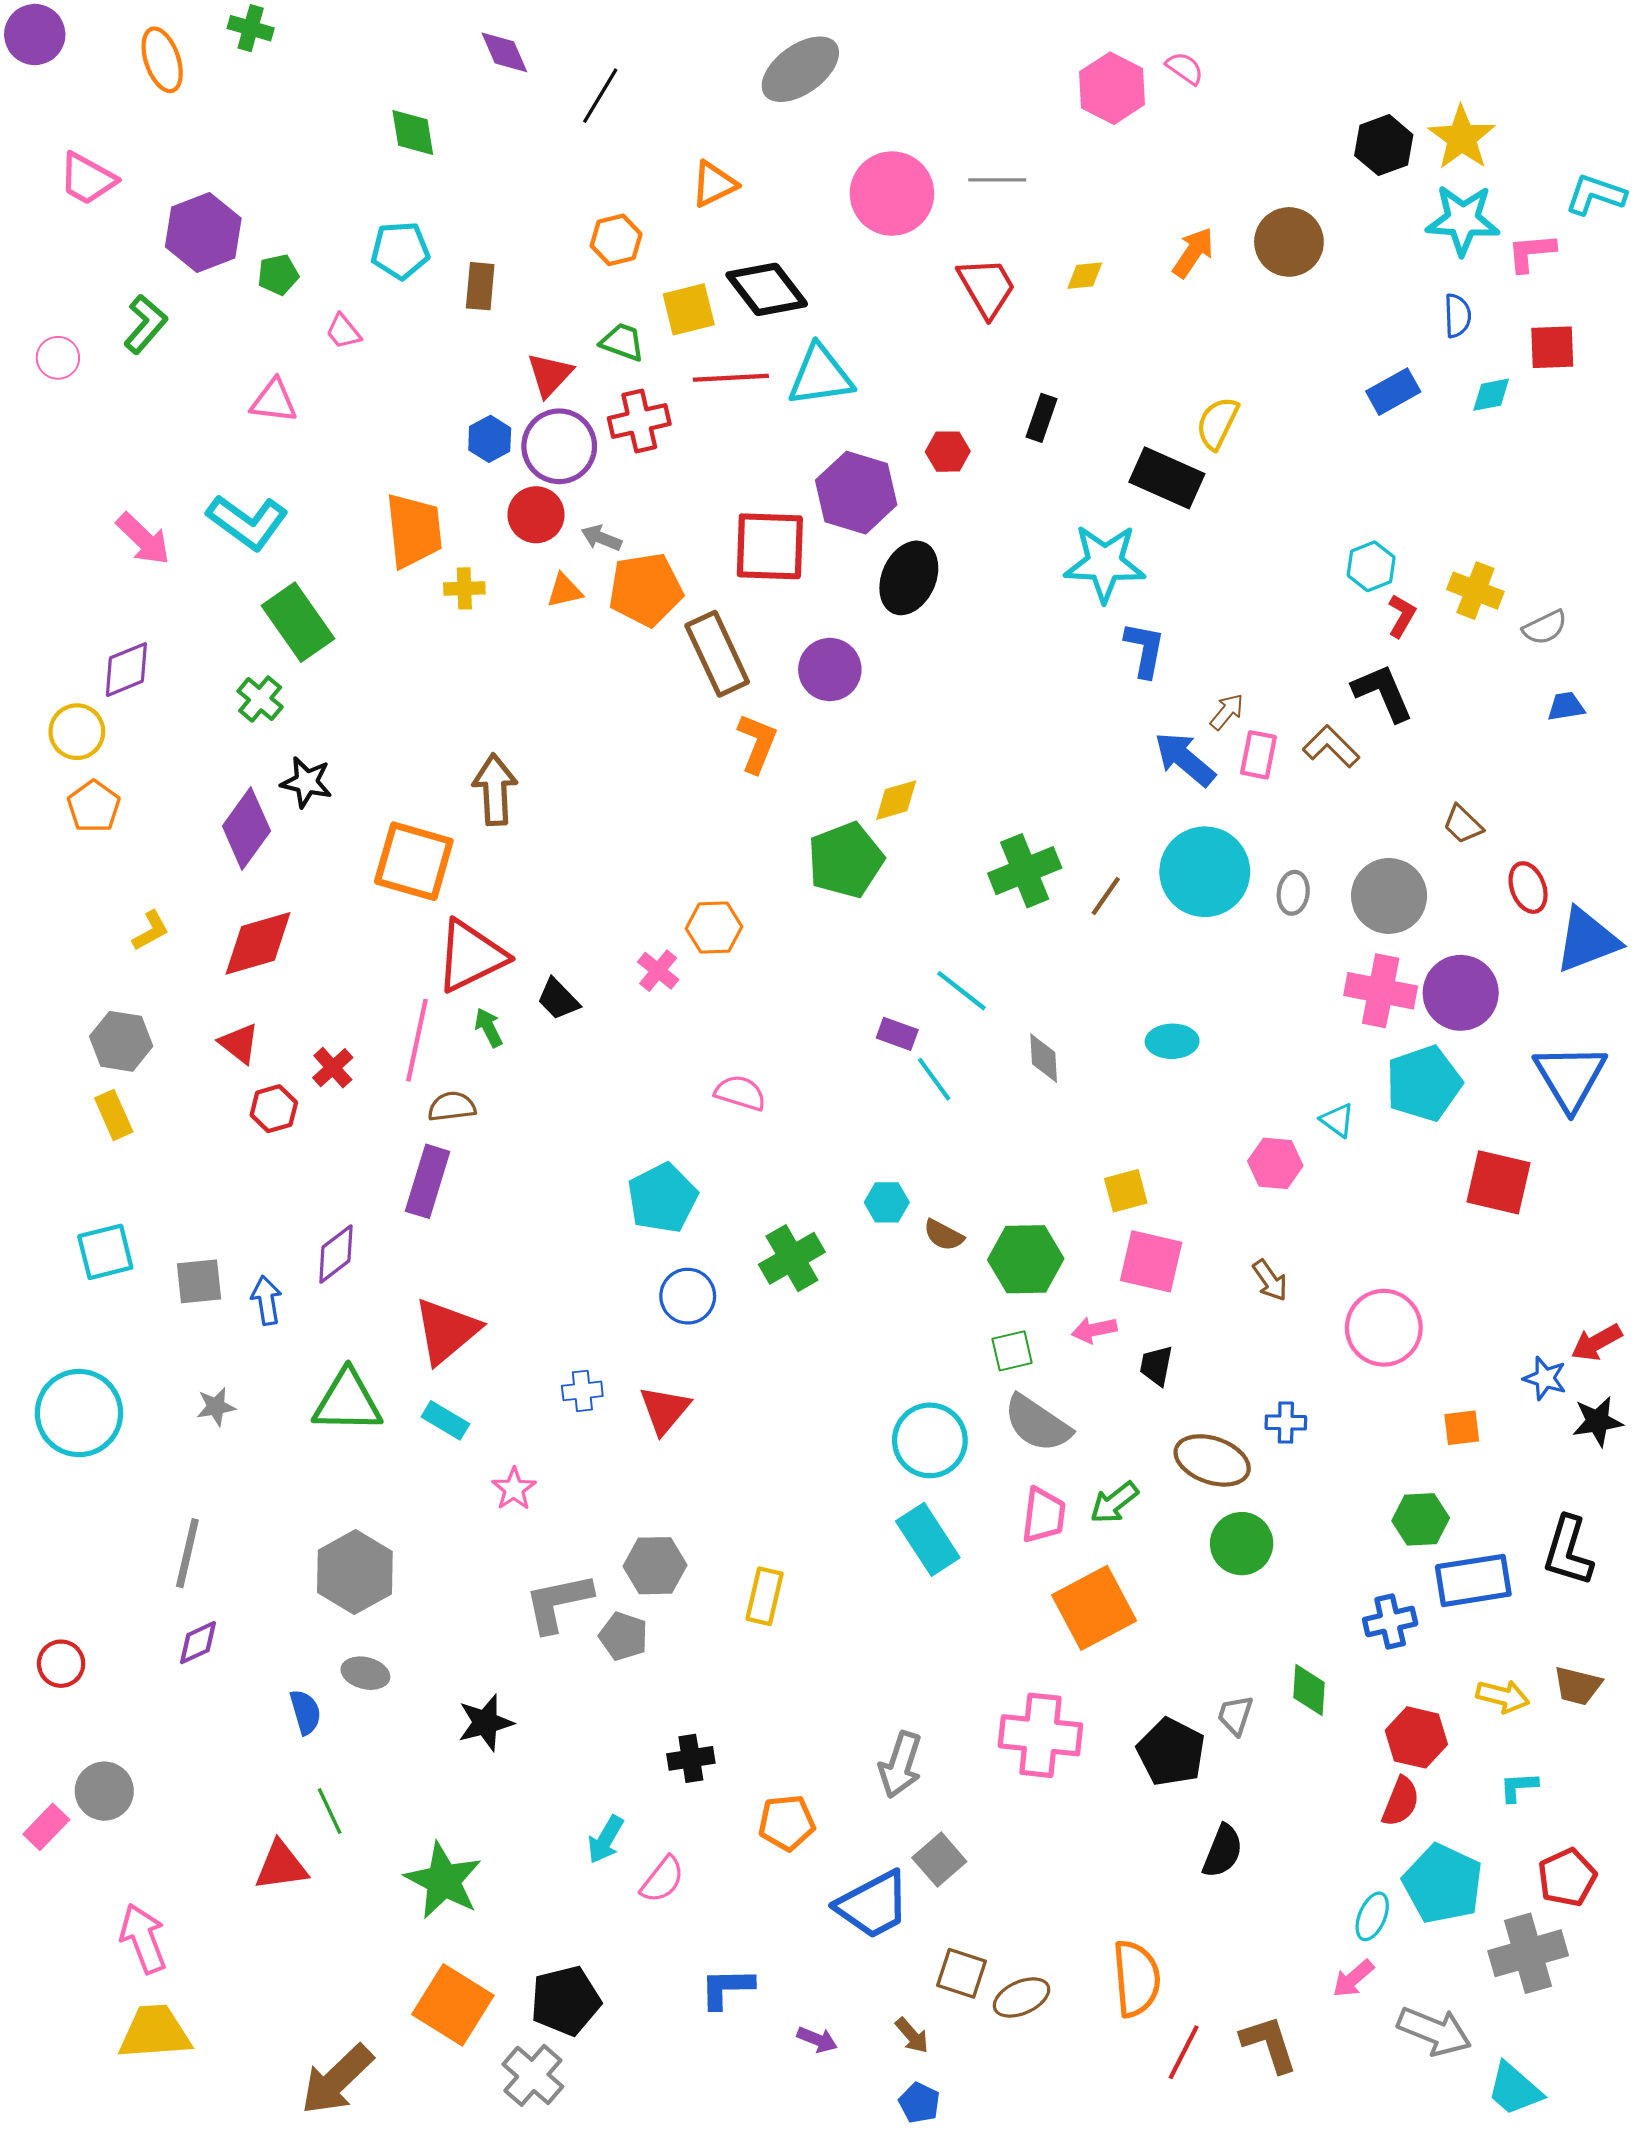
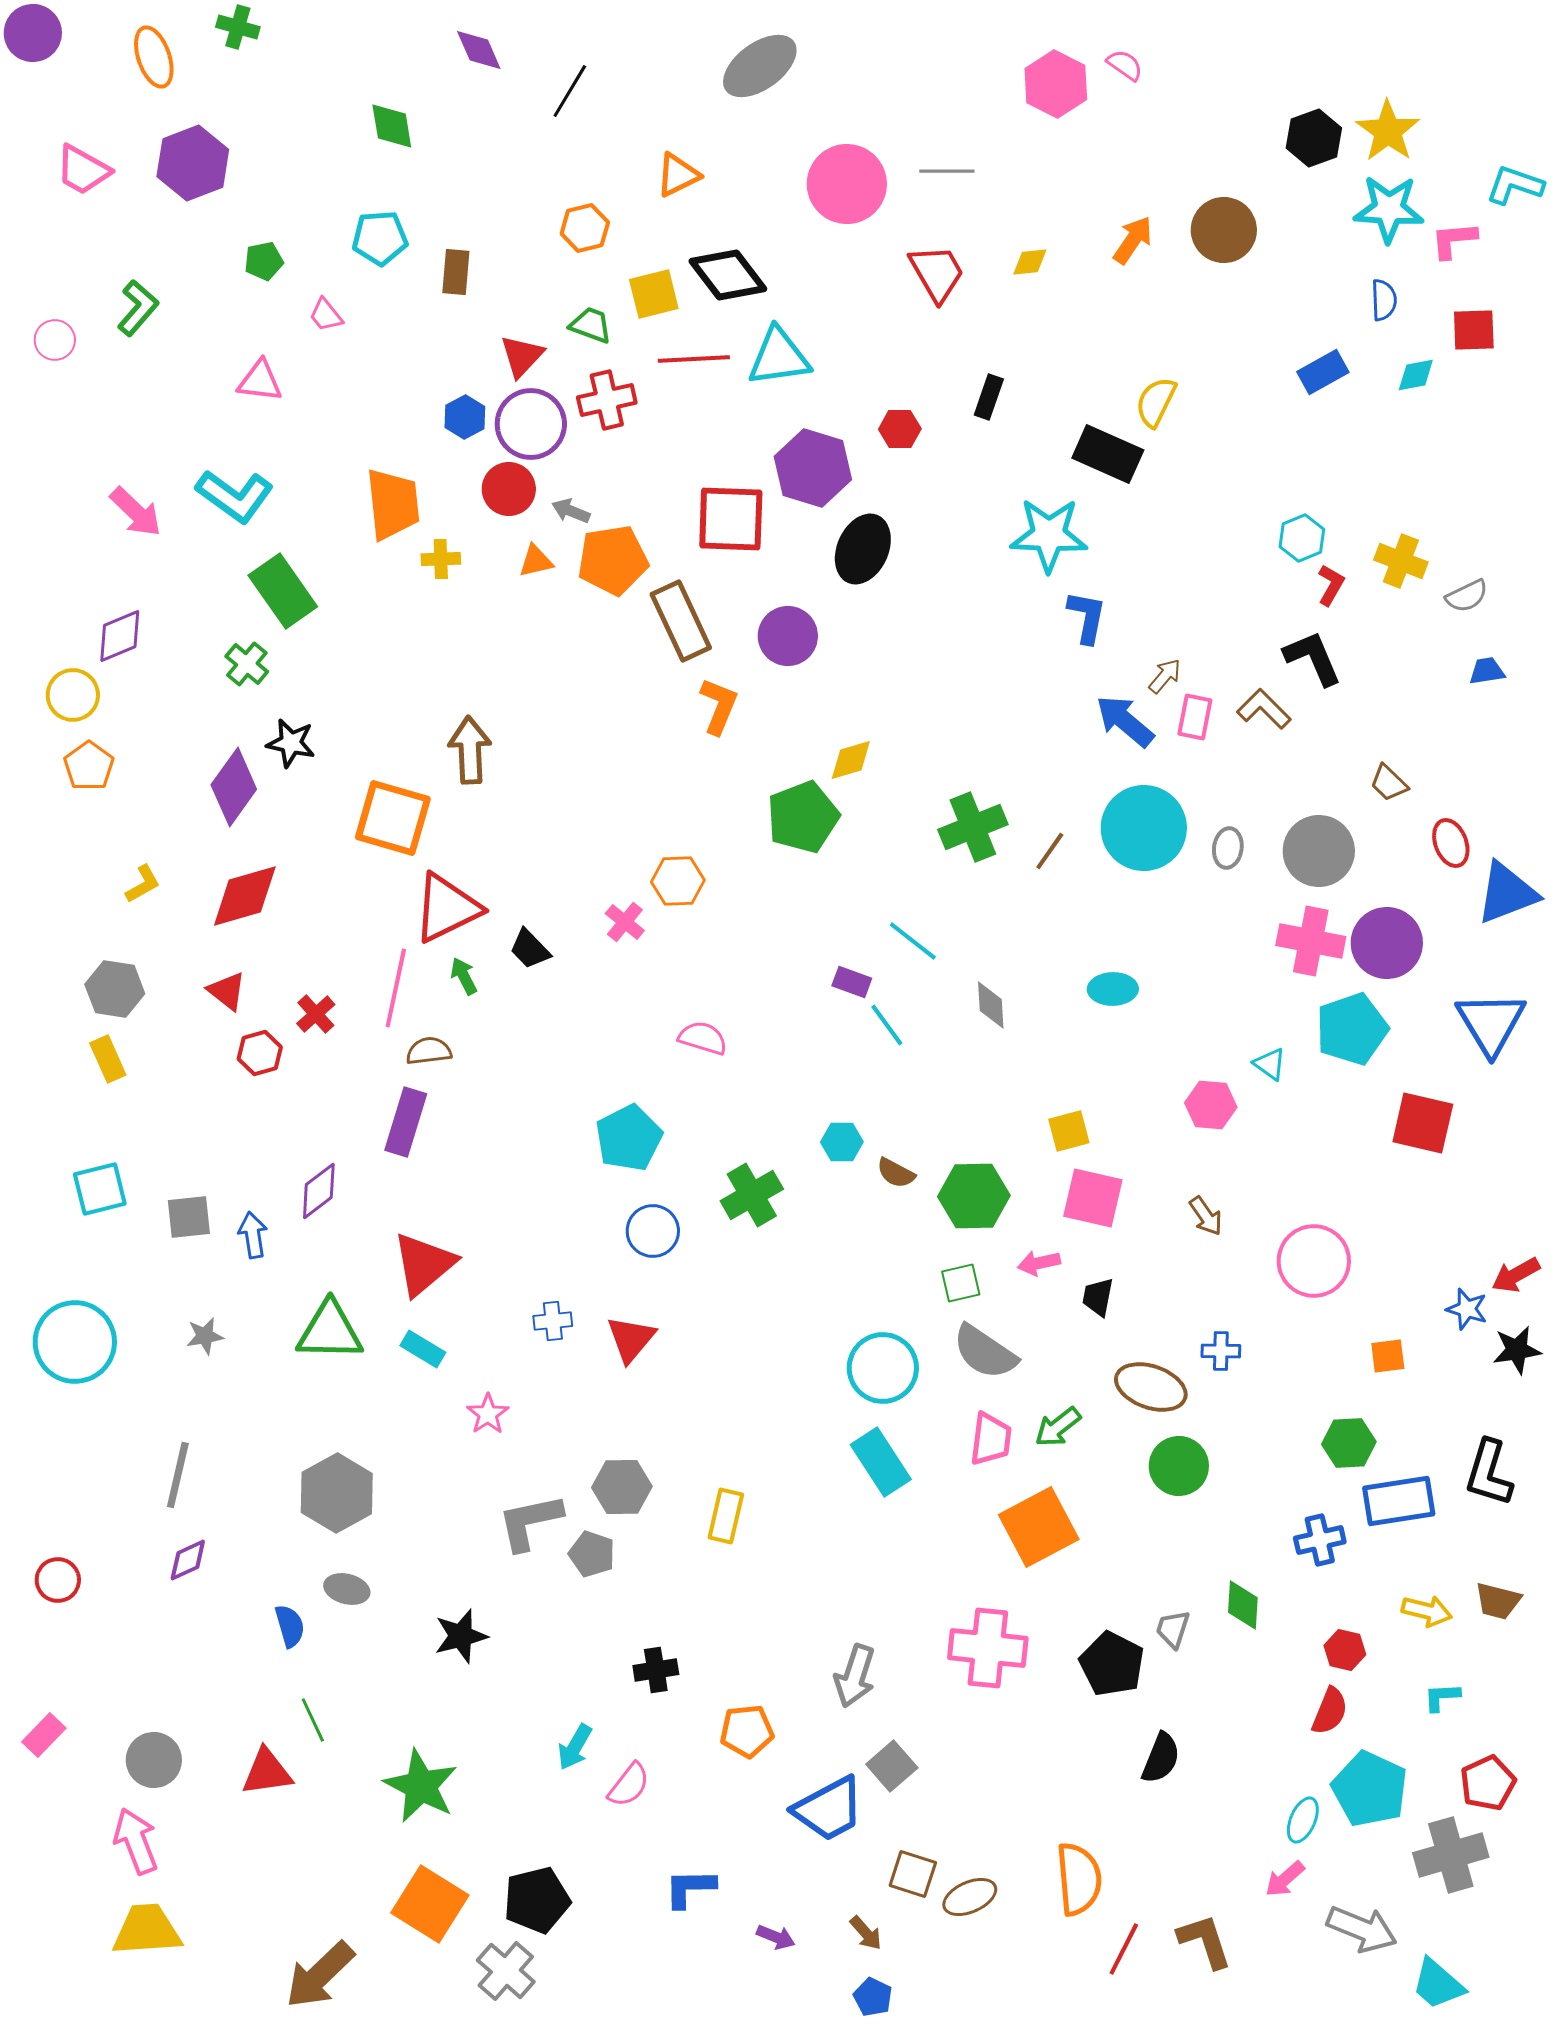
purple hexagon: (203, 232) -> (193, 163), moved
red hexagon: (1416, 1737) -> (1345, 1650), size x0.7
gray circle: (104, 1791) -> (154, 1760), moved

